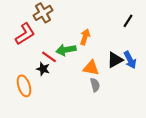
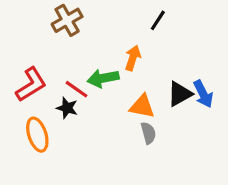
black line: (128, 21) -> (158, 20), moved
red L-shape: (25, 34) -> (31, 84), moved

